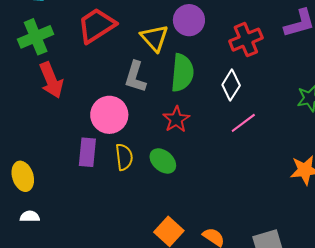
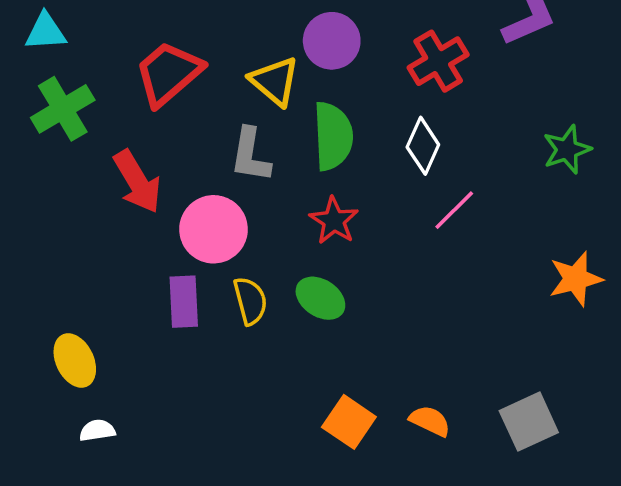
red arrow: (51, 80) -> (137, 182), moved

